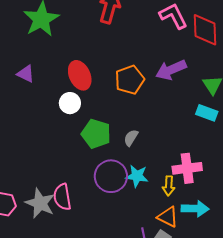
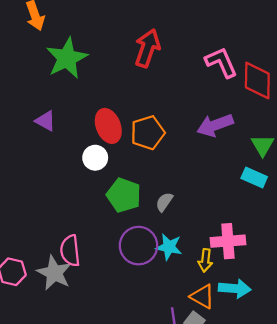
orange pentagon: (130, 80) -> (148, 133), moved
pink semicircle: (62, 197) -> (70, 251), moved

